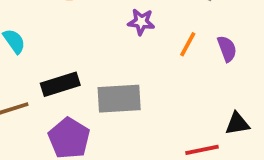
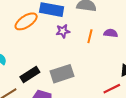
purple semicircle: (227, 49) -> (111, 33), turned -48

